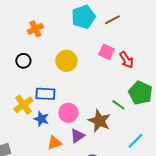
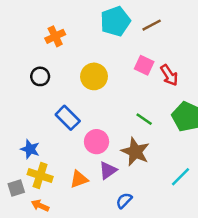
blue rectangle: (45, 94) -> (68, 118), turned 42
yellow cross: (23, 105) -> (40, 175), moved, turned -36
green line: (118, 105) -> (144, 119), moved
blue star: (41, 119) -> (30, 149), moved

